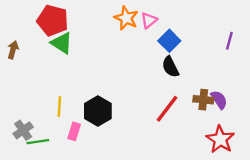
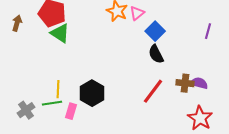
brown arrow: (13, 50) -> (17, 23), moved
purple semicircle: (219, 100) -> (199, 83), turned -42
green line: (38, 142) -> (52, 103), moved

